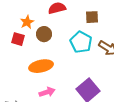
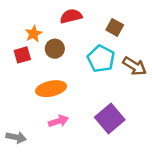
brown square: (92, 17) -> (115, 27), turned 32
red square: (18, 39) -> (22, 55), turned -32

